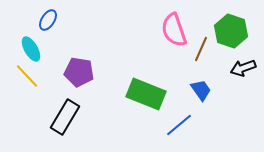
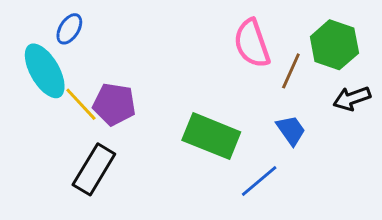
cyan ellipse: (31, 49) -> (45, 71), size x1.5
yellow line: (27, 76) -> (81, 104), moved

